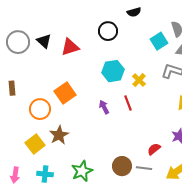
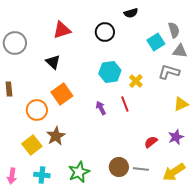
black triangle: (44, 41) -> (53, 62), moved
red triangle: (70, 47) -> (62, 30), moved
red semicircle: (154, 149) -> (151, 142), moved

